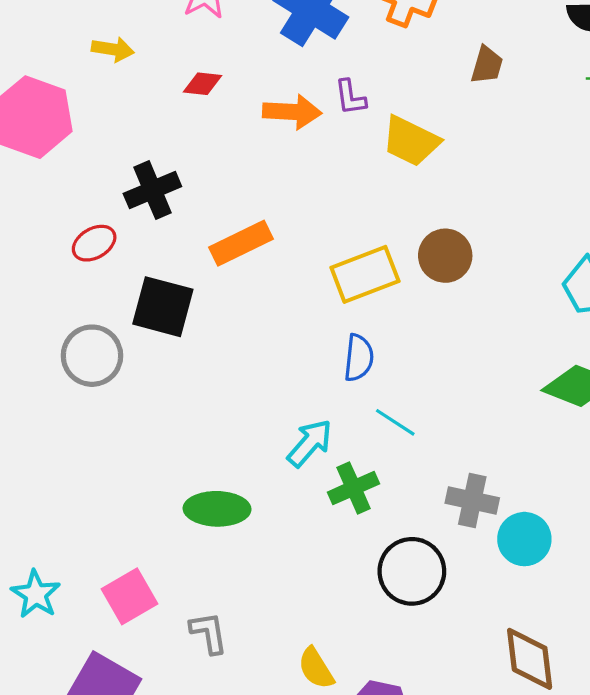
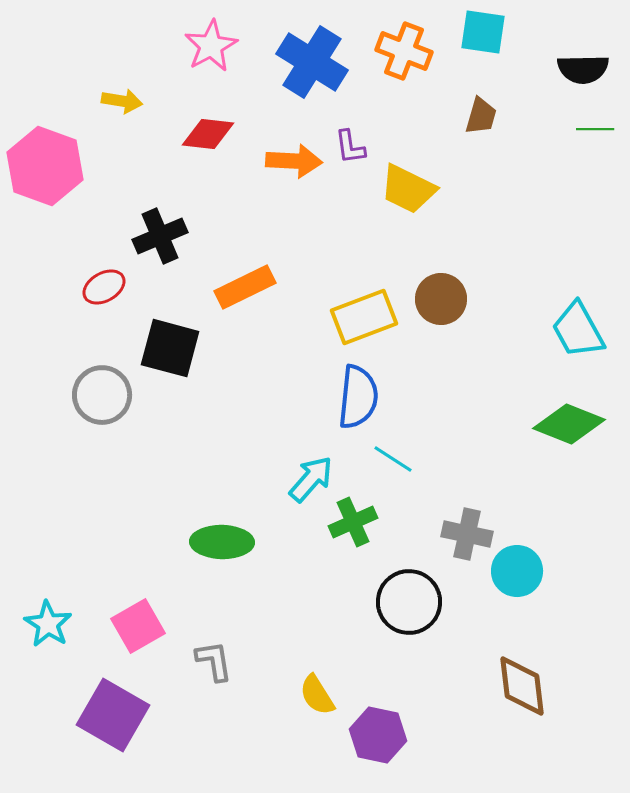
red diamond: (202, 84) -> (208, 134), size x1.4
blue semicircle: (359, 358) -> (358, 397), size x1.4

